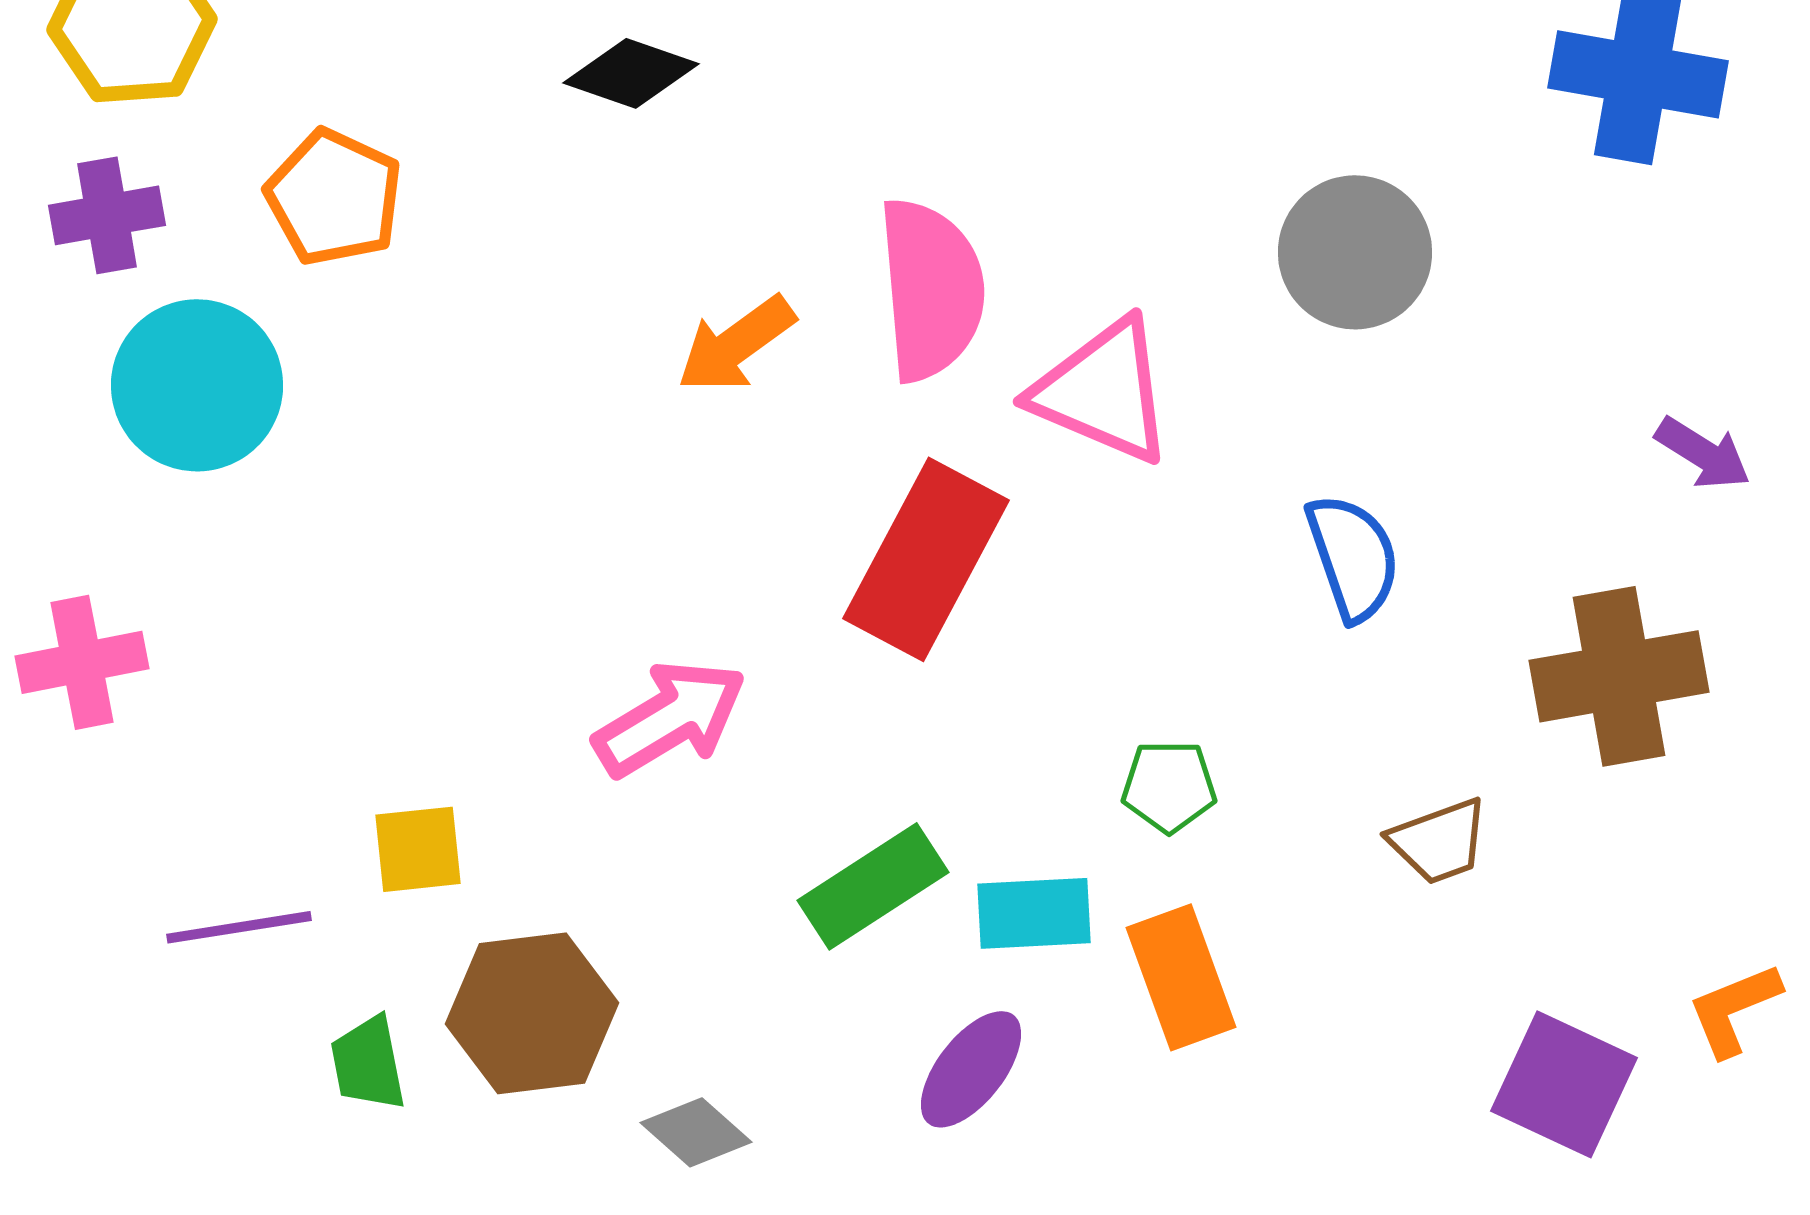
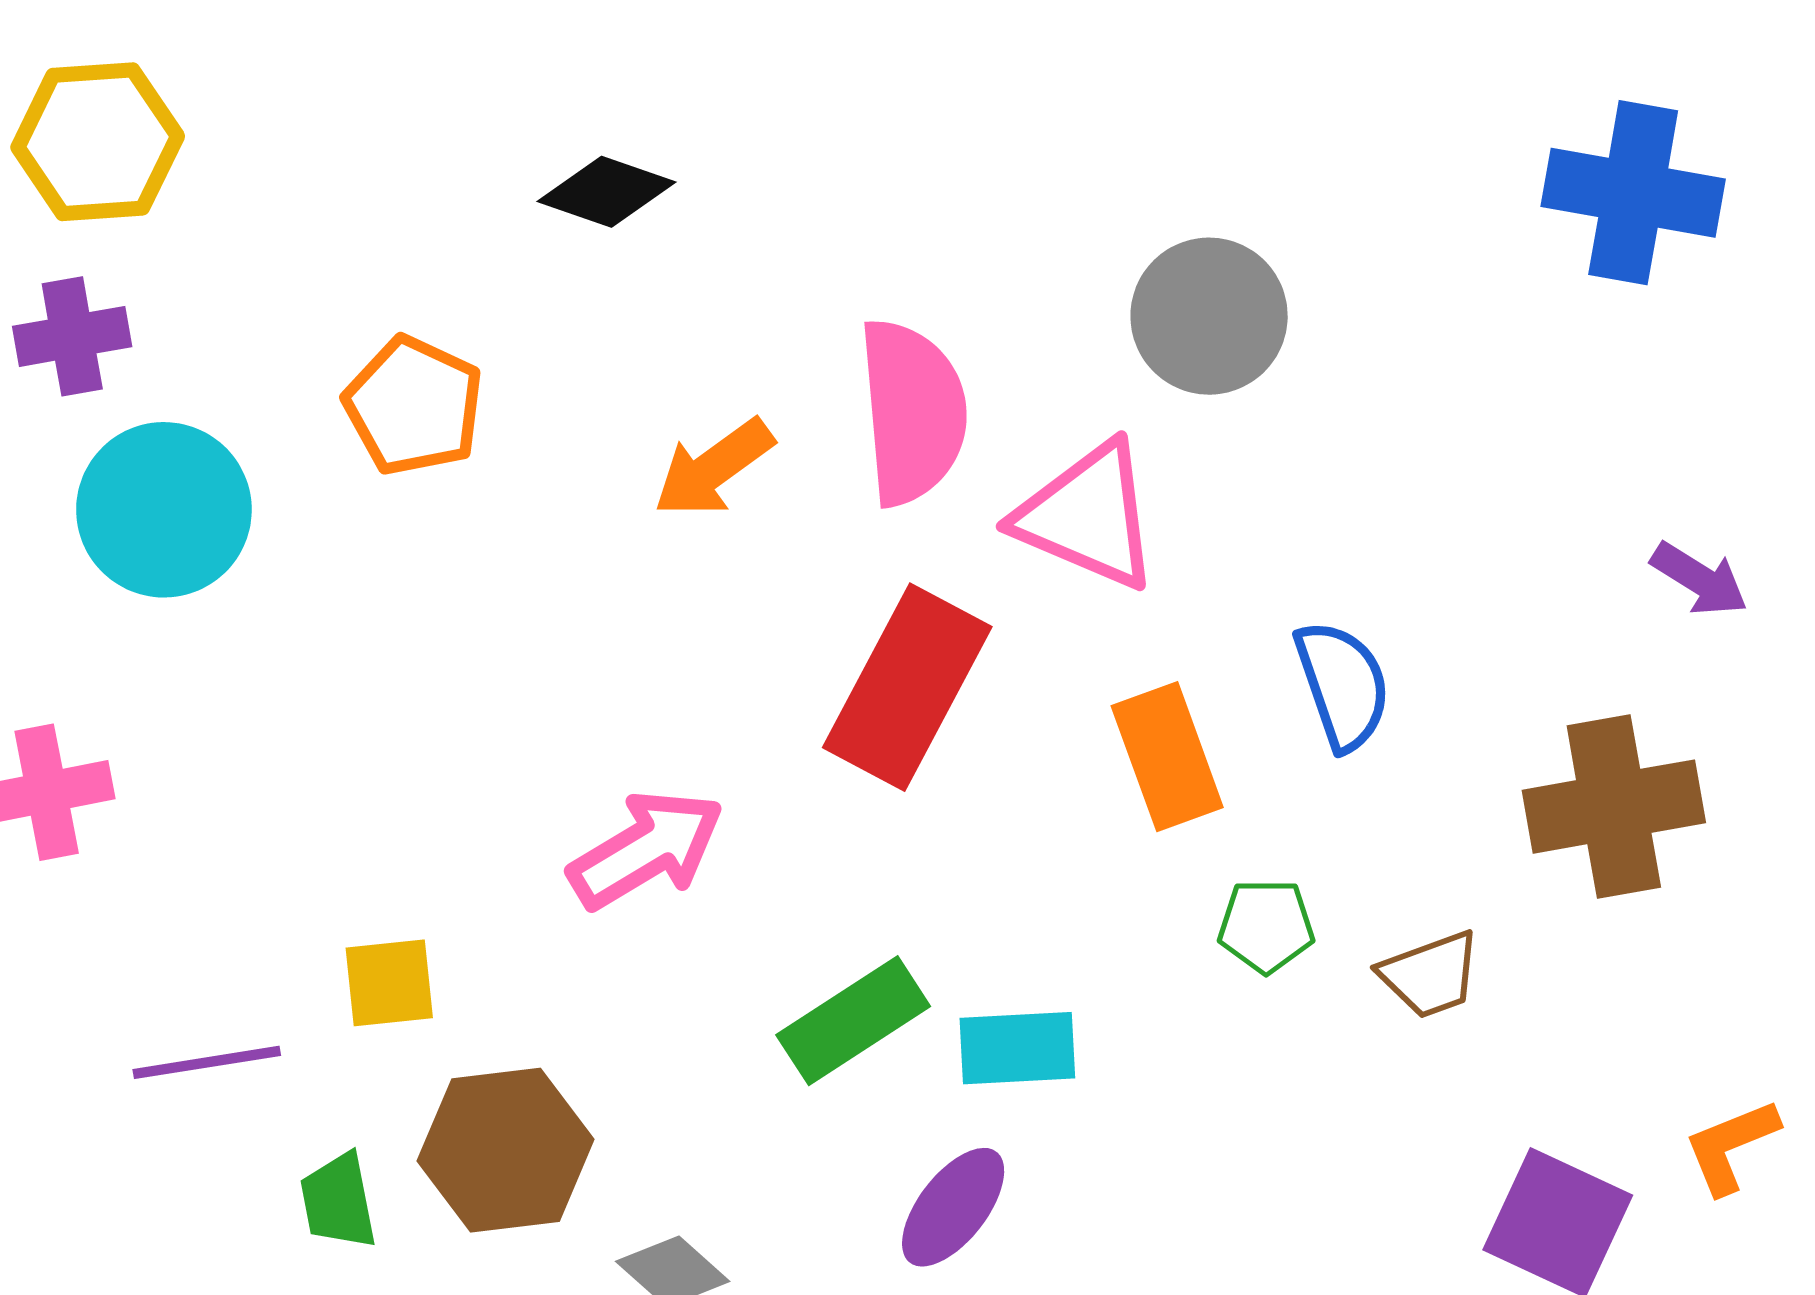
orange pentagon: (334, 197) -> (414, 406), moved
gray circle: (1355, 252) -> (1209, 316), moved
green pentagon: (1169, 786) -> (1266, 926), moved
orange rectangle: (1181, 977) -> (1167, 757), moved

